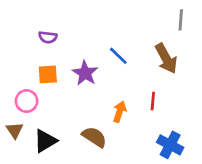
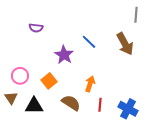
orange square: (48, 74) -> (49, 81), moved, turned -35
red line: (153, 101) -> (100, 105), moved
black triangle: (45, 141) -> (34, 106), turned 30

